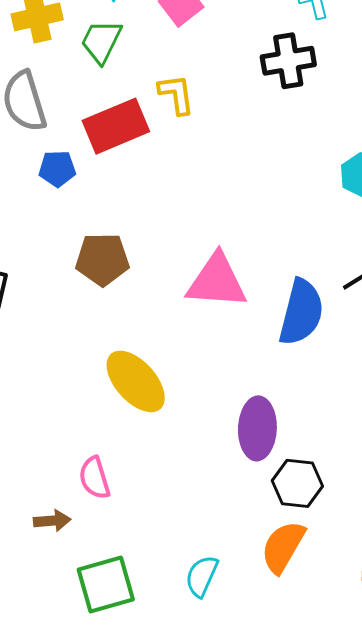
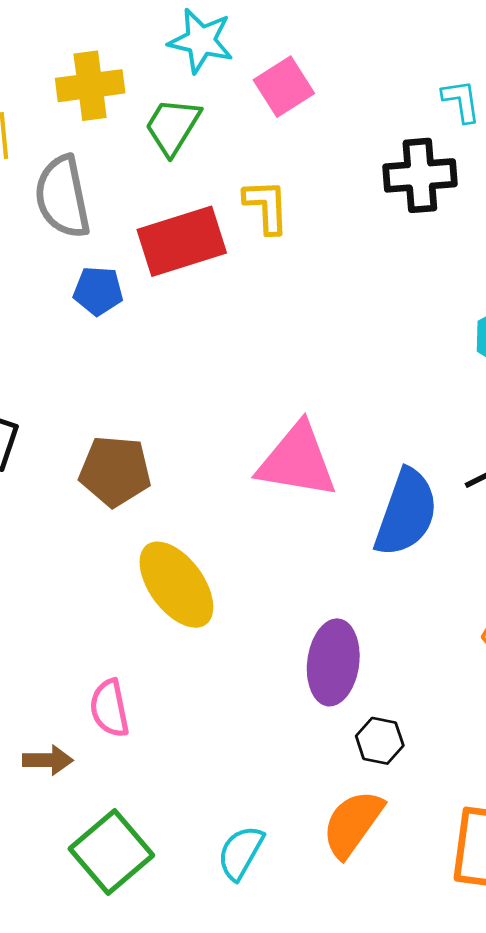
brown pentagon: (102, 259) -> (115, 471), moved
black hexagon: (297, 483) -> (380, 741), size x0.7
green square: (106, 585) -> (111, 852), turned -30

